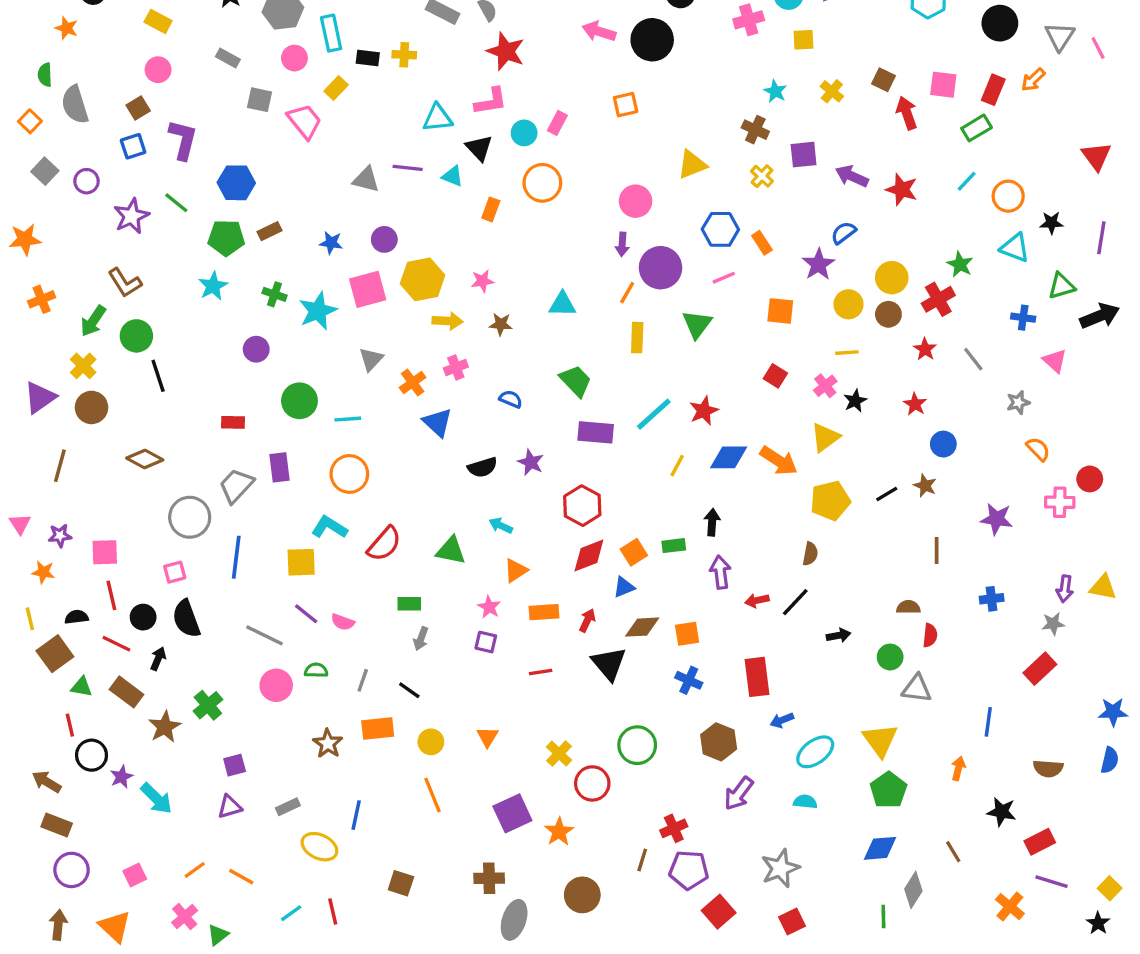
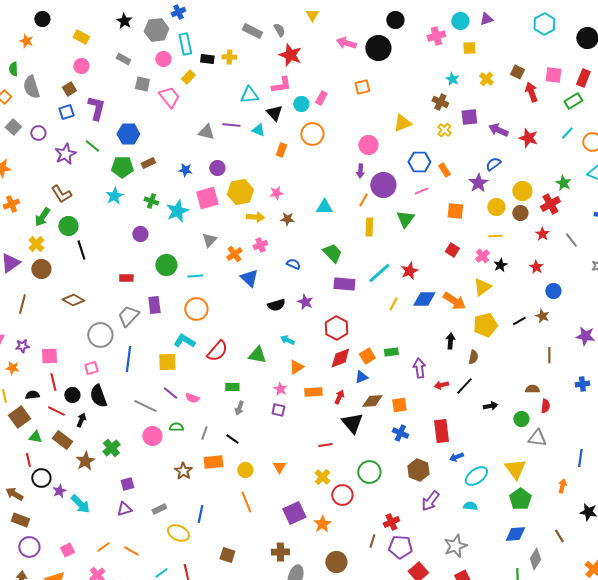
black arrow: (712, 522) -> (450, 341), moved
red line: (541, 672) -> (325, 445), moved

